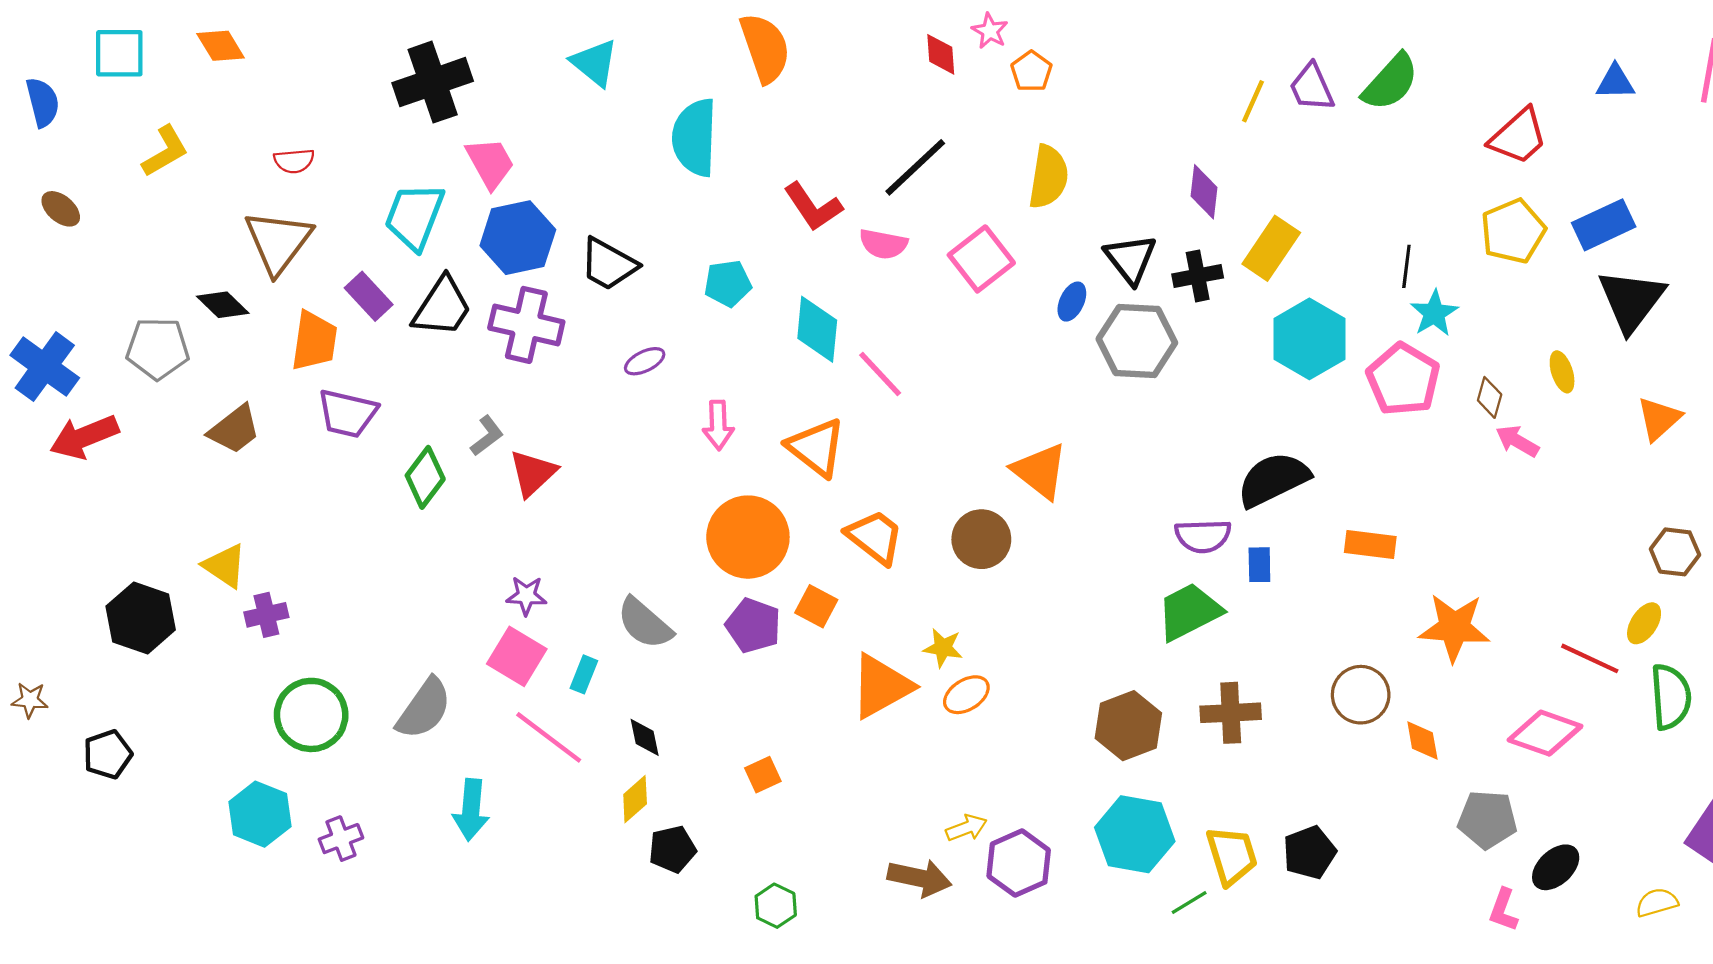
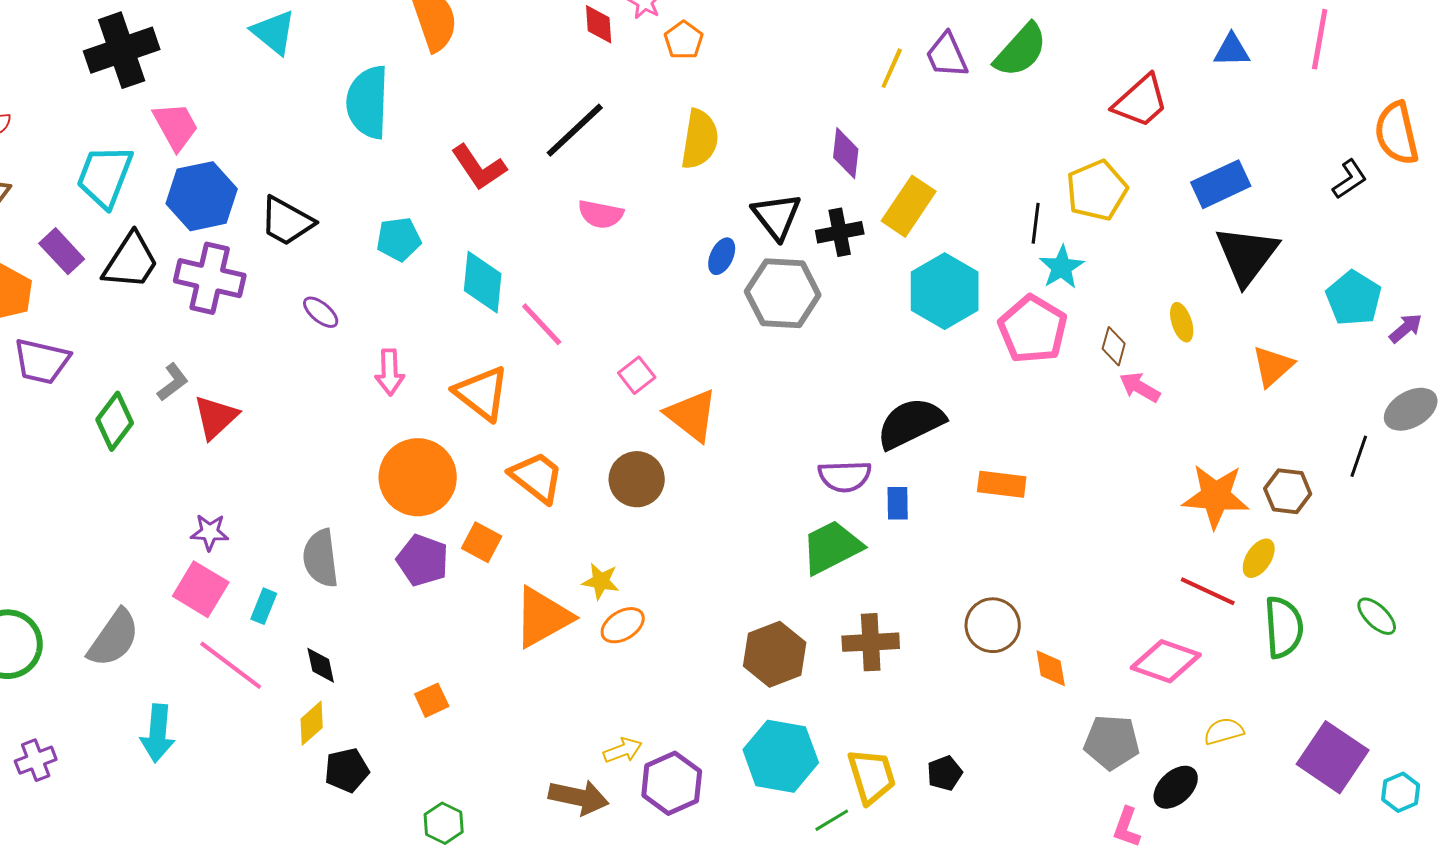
yellow pentagon: (1513, 231) -> (1097, 190), moved
pink semicircle: (883, 244) -> (601, 214), moved
pink square: (981, 259) -> (637, 375), moved, size x0.6
purple ellipse: (645, 361) -> (321, 312), turned 66
gray semicircle: (645, 623) -> (321, 558), turned 42
orange star: (1454, 628) -> (1216, 496), moved
black pentagon: (1309, 852) -> (945, 773), size x0.7
yellow semicircle: (1657, 902) -> (1224, 731), moved

